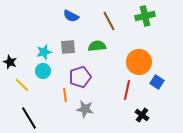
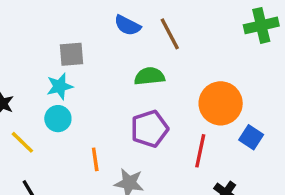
blue semicircle: (71, 16) -> (127, 25), moved
green cross: (145, 16) -> (261, 25), moved
gray square: (68, 47) -> (71, 54), moved
purple pentagon: (80, 77) -> (149, 129), moved

